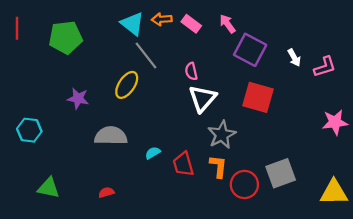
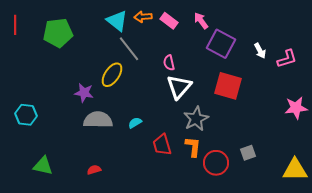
purple star: (78, 98) -> (84, 93), moved
cyan semicircle: (153, 153) -> (135, 123), moved
gray square: (281, 173) -> (248, 153), size x0.6

